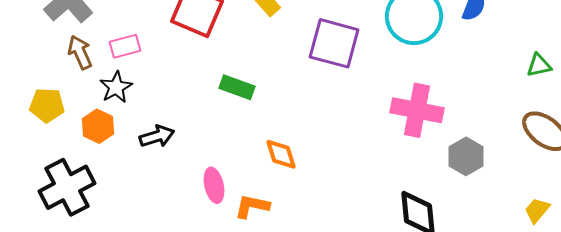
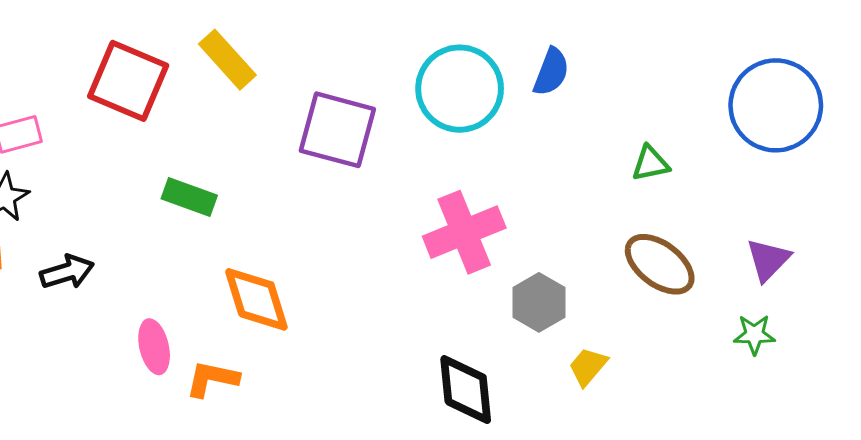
pink cross: (417, 110) -> (464, 232), turned -33
orange diamond: (281, 154) -> (256, 299), size x1.4
yellow trapezoid: (537, 210) -> (588, 367), moved

